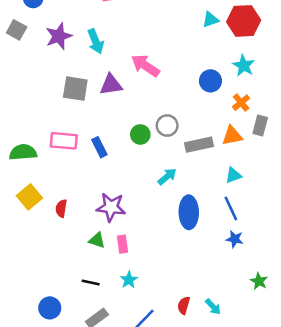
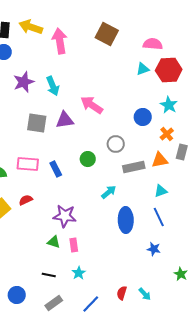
gray circle: (167, 126) -> (116, 144), moved
red semicircle: (61, 208) -> (26, 200), moved, turned 56
blue star: (235, 239) -> (154, 249), moved

